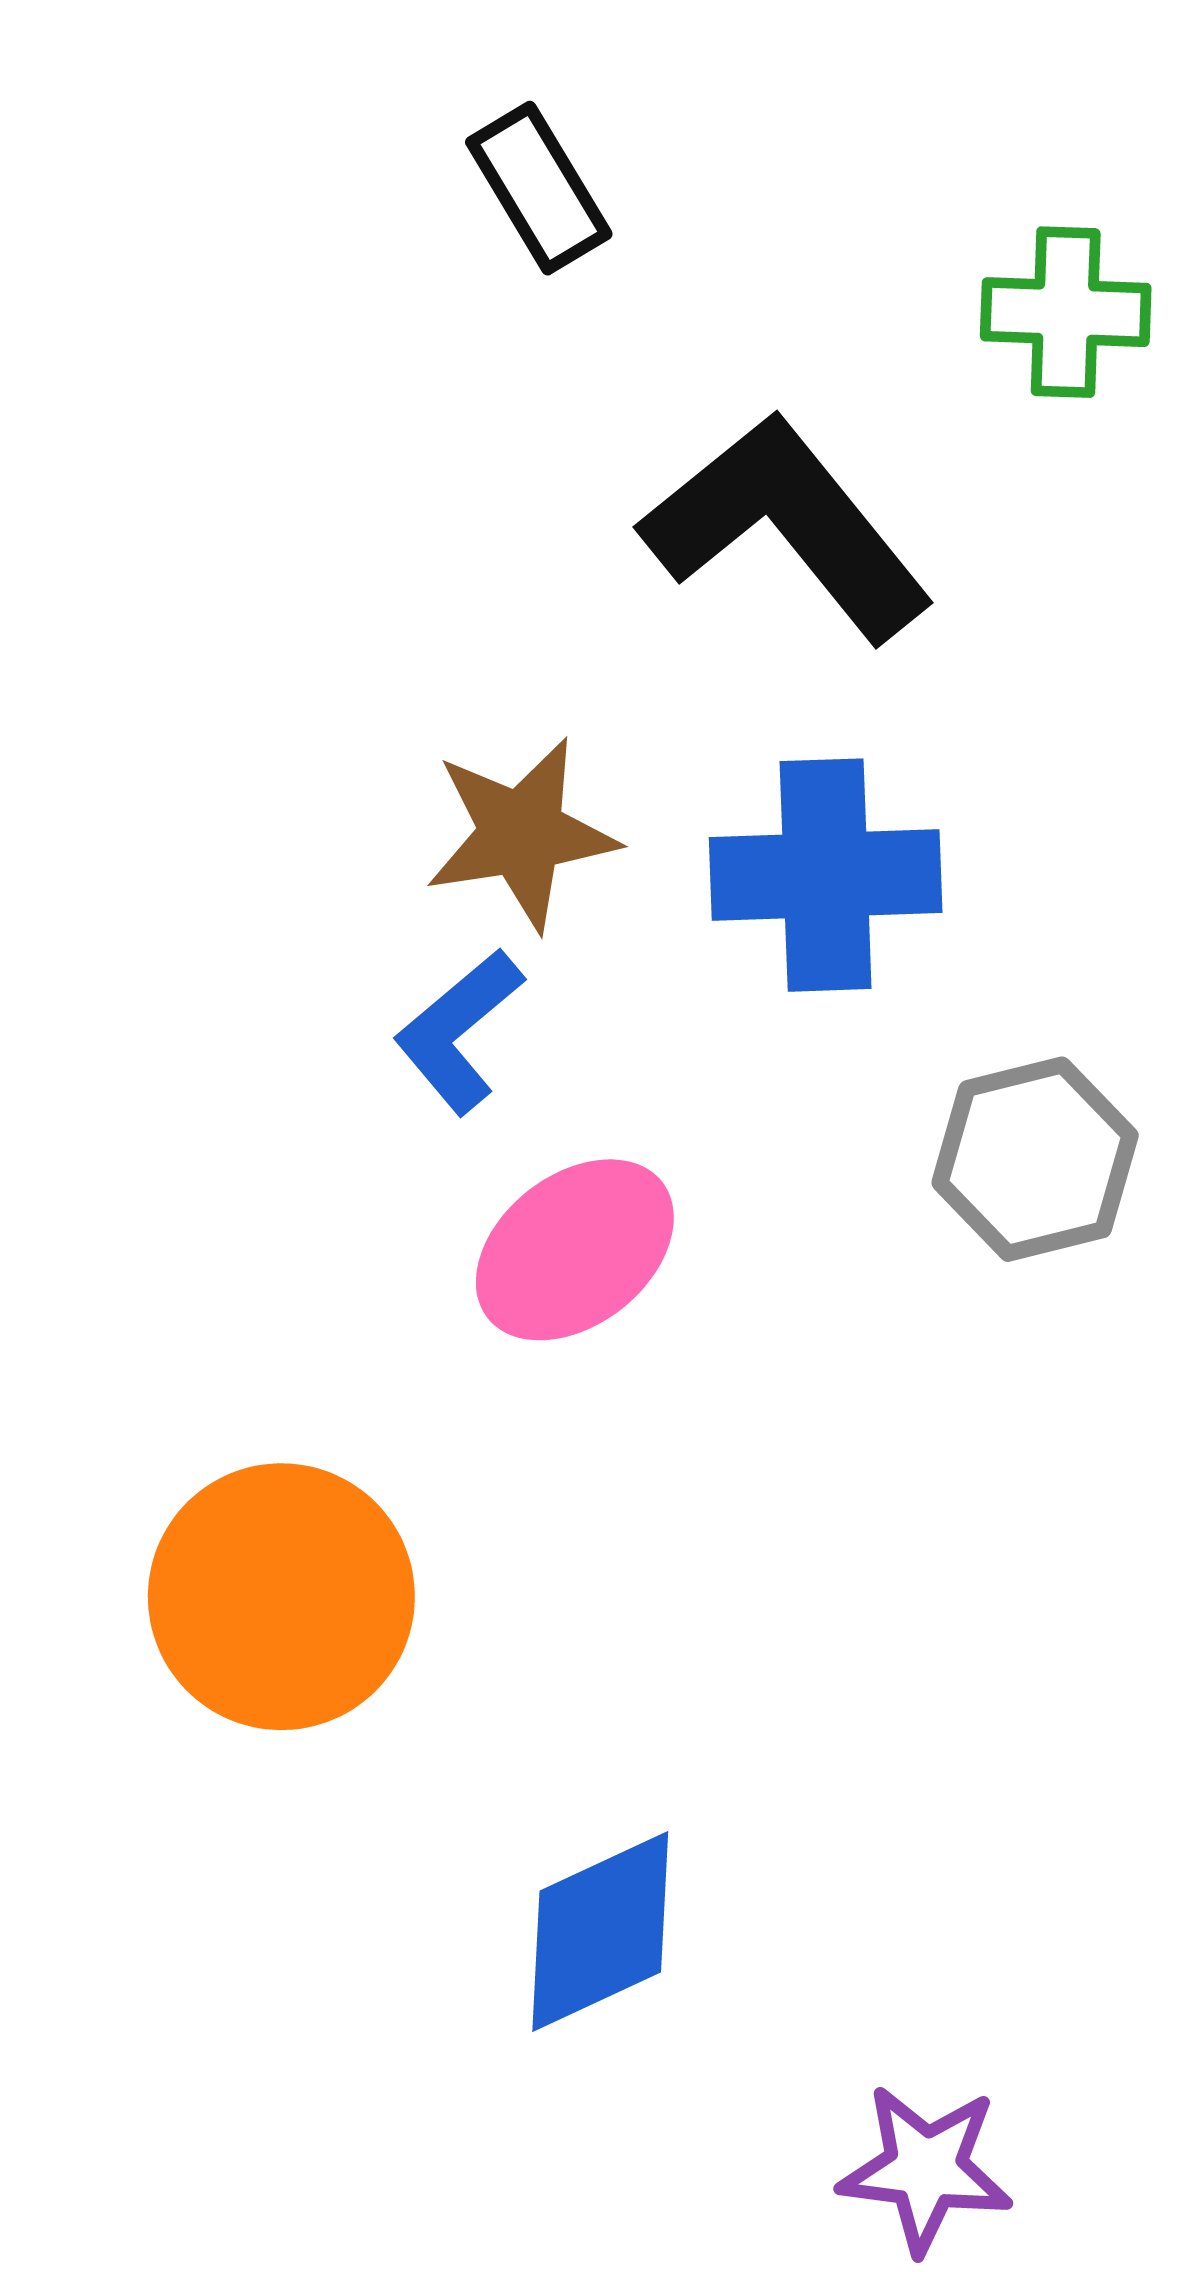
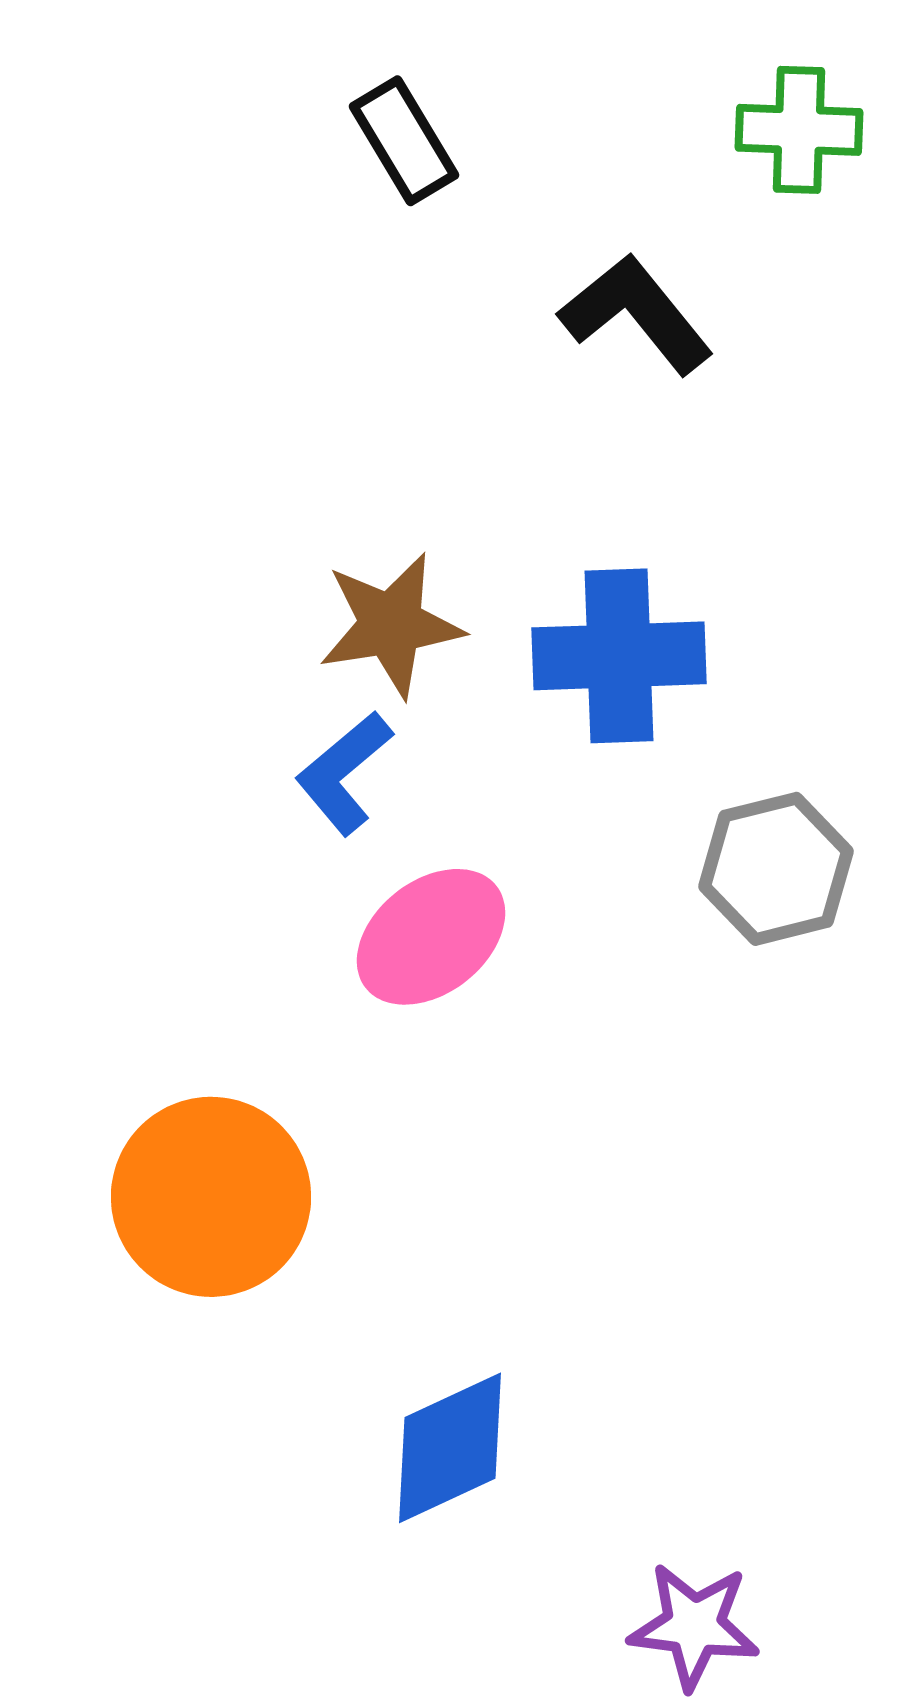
green cross: (1066, 312) -> (799, 130), moved
black L-shape: (787, 527) -> (636, 314), moved, size x0.7

